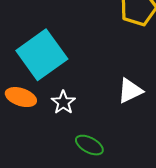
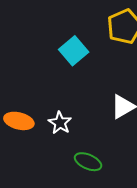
cyan square: (42, 55) -> (74, 51), moved, size x0.6

